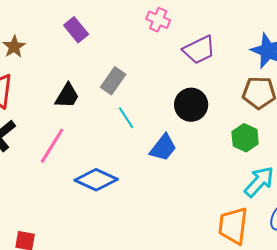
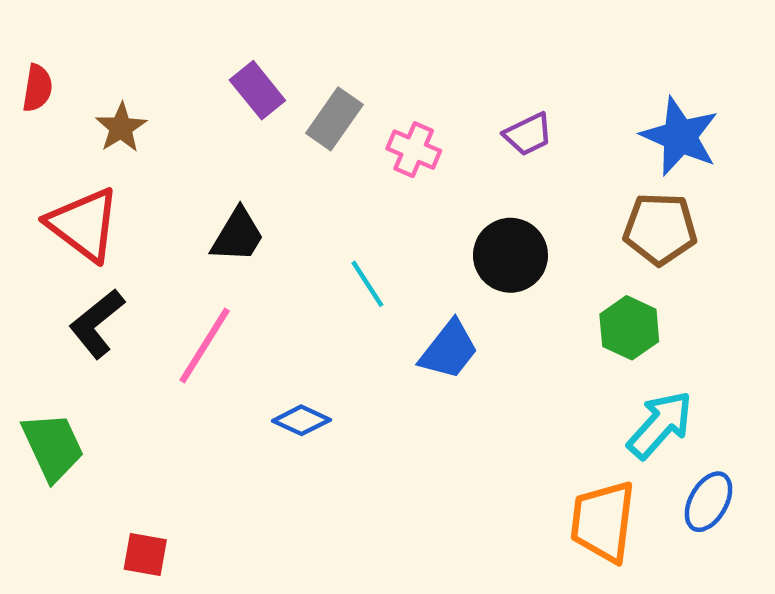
pink cross: (158, 20) -> (414, 150), moved
purple trapezoid: (199, 50) -> (528, 134), size x0.7
gray rectangle: (113, 81) -> (334, 119), moved
blue diamond: (96, 180) -> (301, 420), size x0.6

